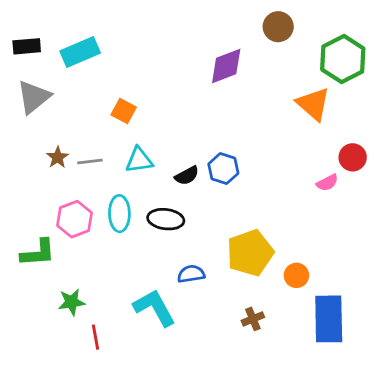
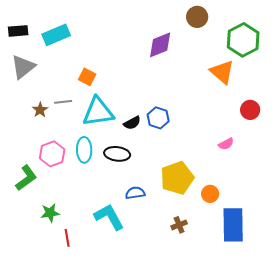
cyan triangle: (139, 160) -> (98, 112), size x1.6
gray line: (90, 162) -> (63, 102), moved
pink semicircle: (327, 183) -> (226, 144), moved
green L-shape: (38, 253) -> (26, 178), turned -32

